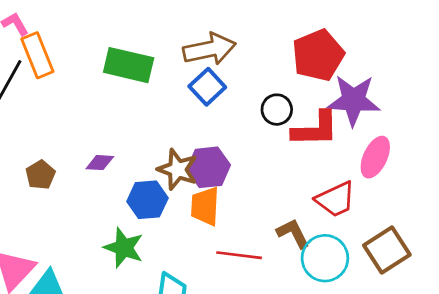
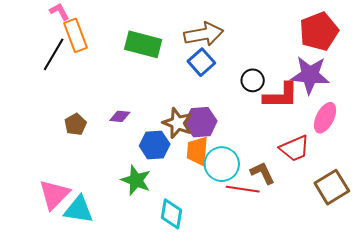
red pentagon: (318, 55) -> (319, 31), moved
red line: (239, 255) -> (243, 189), moved
cyan circle: (325, 258) -> (222, 164), moved

